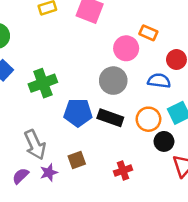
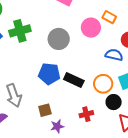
gray circle: (113, 81) -> (59, 39), moved
green cross: (43, 83) -> (20, 31), moved
red cross: (123, 171) -> (86, 114), moved
purple star: (49, 173) -> (57, 126), moved

